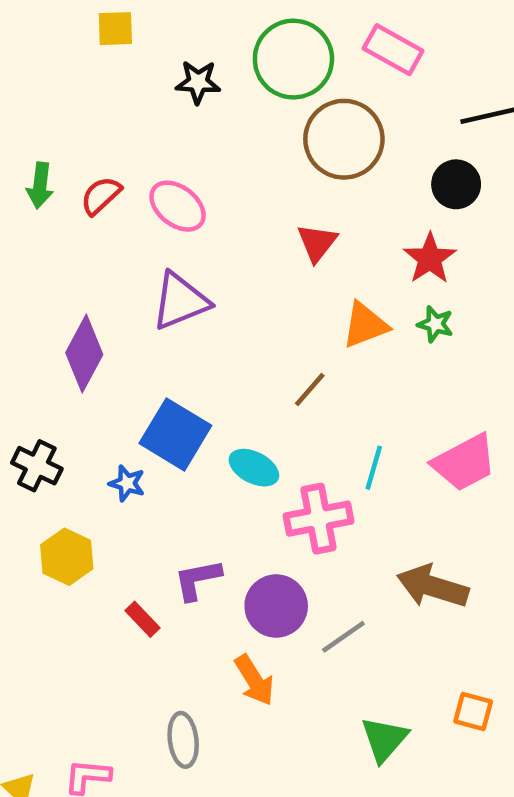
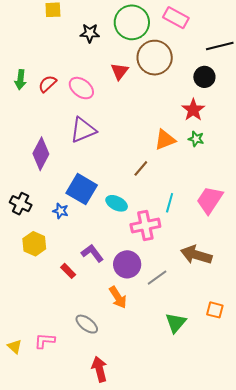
red triangle: (317, 243) -> (120, 71), moved
pink trapezoid: (464, 463) -> (210, 200), turned 152
purple L-shape: (198, 580) -> (92, 253), turned 65
gray ellipse: (183, 740) -> (87, 324), turned -45

